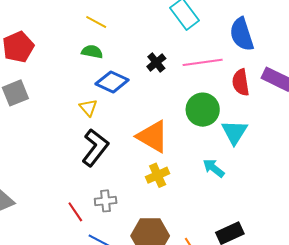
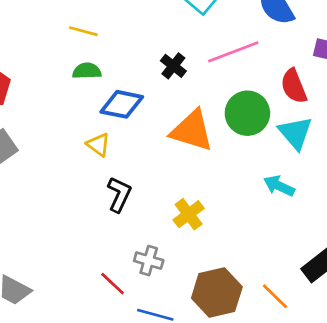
red semicircle: (241, 82) -> (294, 86), moved
orange triangle: (153, 136) -> (192, 131), moved
black L-shape: (95, 148) -> (119, 194), size x0.7
yellow cross: (158, 175) -> (189, 214), moved
gray cross: (106, 201) -> (149, 261), turned 35

